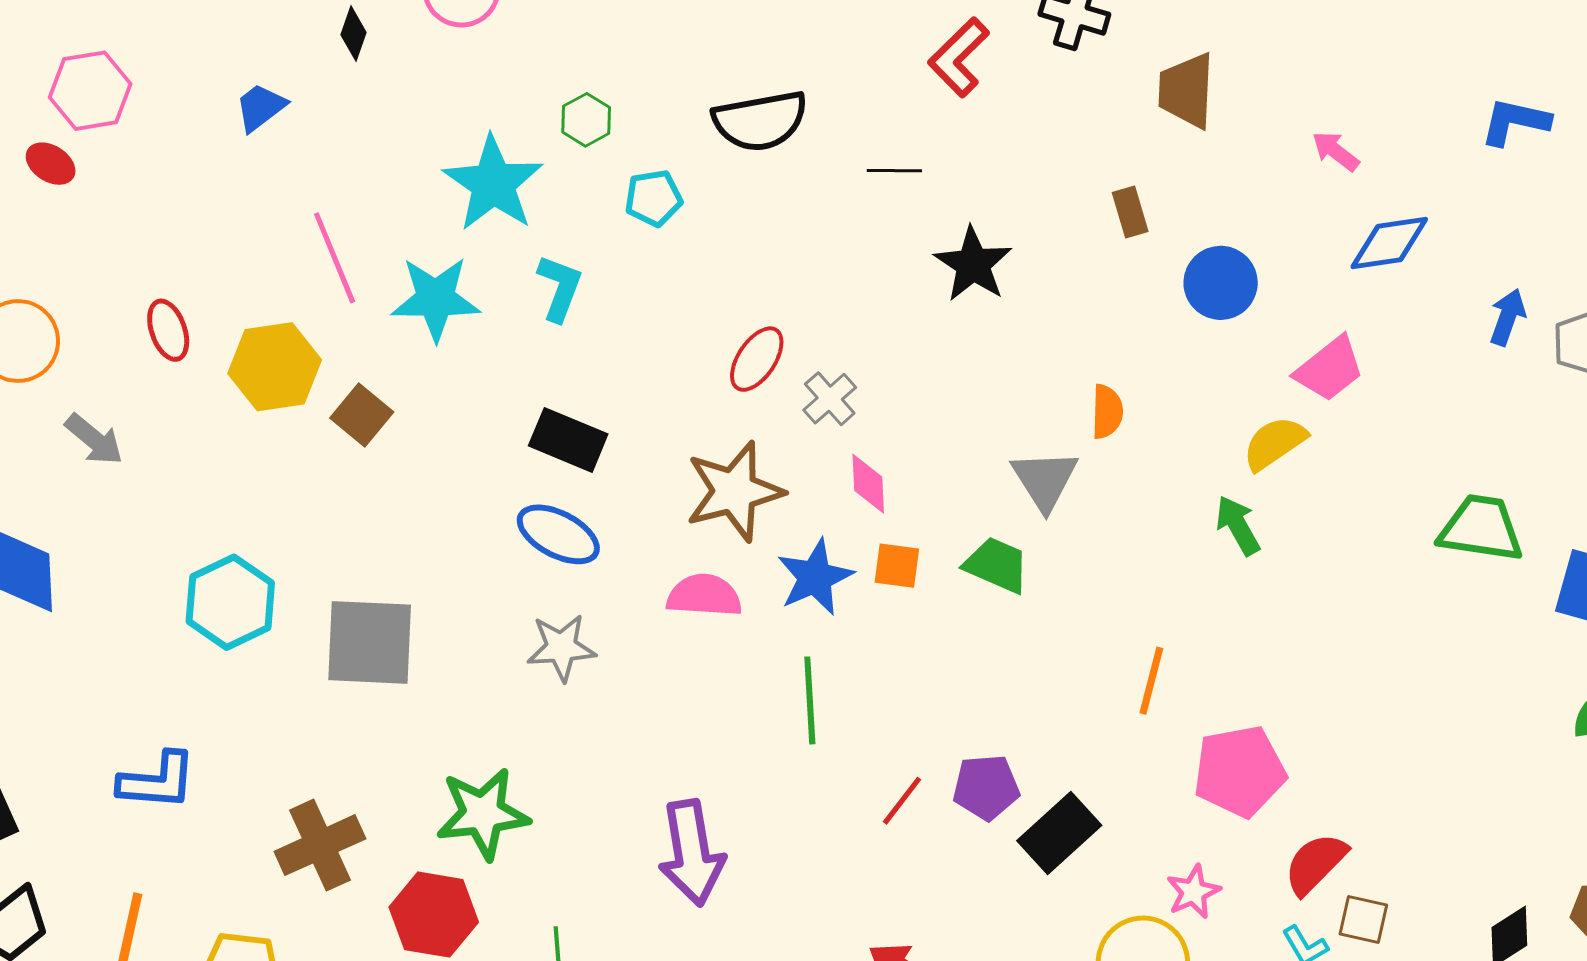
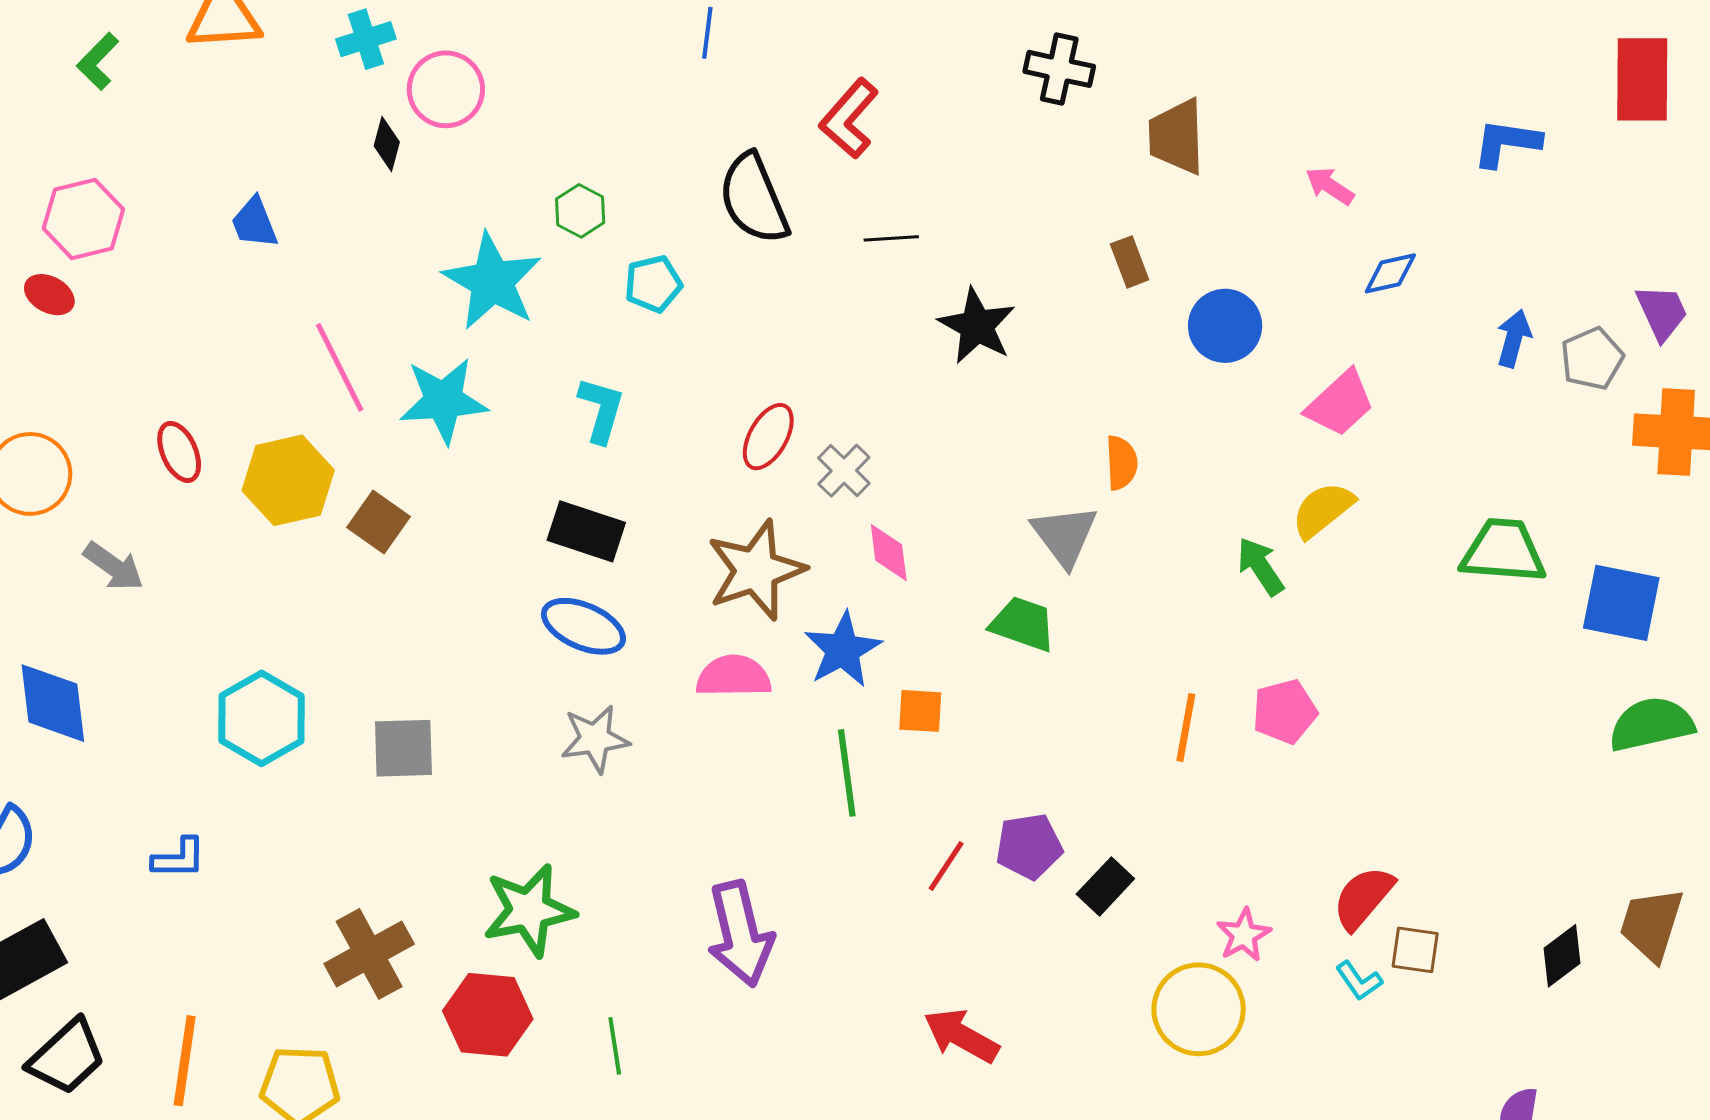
black diamond: (353, 34) -> (387, 144), moved
red L-shape: (959, 57) -> (849, 119), moved
blue trapezoid: (260, 107) -> (254, 223), turned -70
black semicircle: (760, 121) -> (754, 199), turned 82
blue diamond: (1389, 243) -> (1390, 273), size x0.7
cyan L-shape: (560, 288) -> (601, 410), moved
yellow semicircle: (1275, 443) -> (1323, 510), moved
orange square: (897, 566) -> (920, 711), moved
gray square: (370, 642) -> (403, 748), size x0.7
pink pentagon: (1240, 771) -> (1285, 712), moved, size x0.7
blue L-shape: (157, 781) -> (179, 858), moved, size x0.7
black rectangle: (1059, 833) -> (1105, 886), size x0.7

